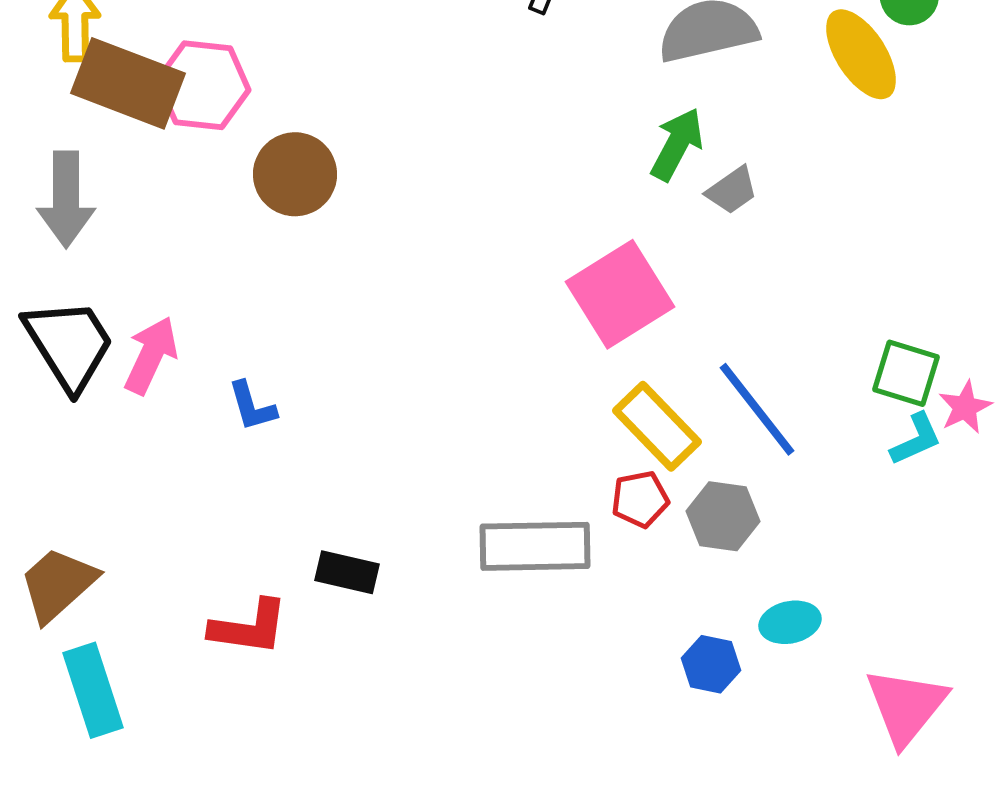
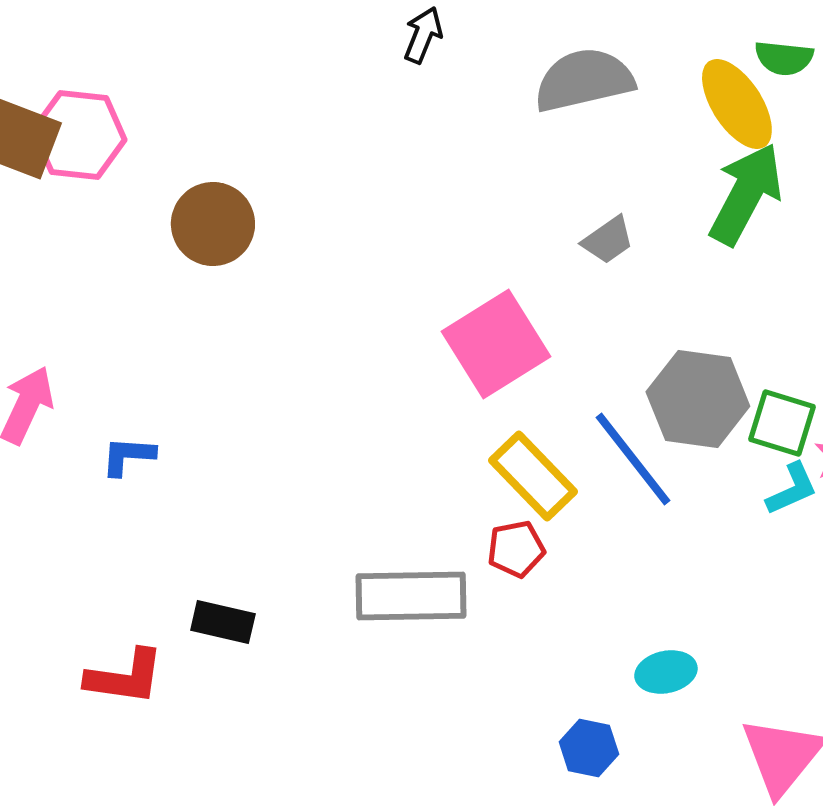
green arrow: (677, 144) -> (746, 194), moved, size x1.4
brown circle: (295, 174) -> (213, 224), moved
blue L-shape: (252, 406) -> (128, 456), turned 110
gray hexagon: (723, 516) -> (698, 399), moved, size x1.4
blue hexagon: (711, 664) -> (589, 748), moved

